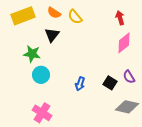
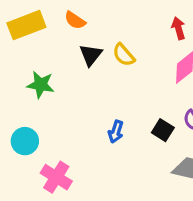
yellow semicircle: (75, 17) -> (124, 55), moved
black triangle: (52, 35) -> (91, 55), moved
cyan circle: (41, 75) -> (25, 141), moved

